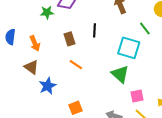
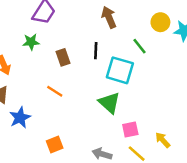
green star: (47, 12) -> (31, 42), moved
black line: (94, 30) -> (96, 51), moved
brown rectangle: (69, 39) -> (63, 57), moved

